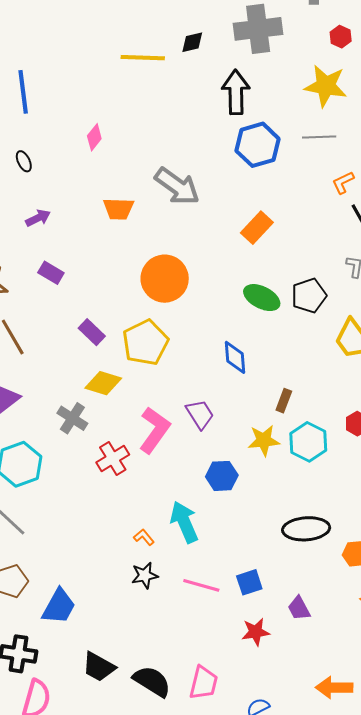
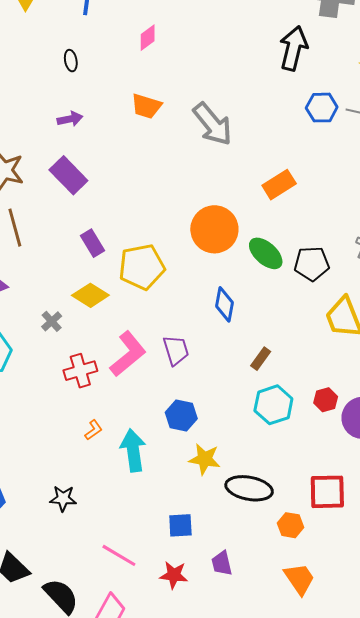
pink diamond: (94, 137) -> (148, 38), moved
blue hexagon: (258, 145) -> (322, 108), moved, size x0.7
orange trapezoid: (118, 209) -> (146, 106), moved
purple rectangle: (51, 273) -> (68, 175), size x1.5
orange circle: (165, 279) -> (214, 229), moved
gray cross: (72, 418) -> (52, 321), size x0.7
yellow star: (264, 440) -> (205, 459), moved
orange L-shape: (144, 537) -> (93, 430), moved, turned 80
black star: (145, 575) -> (63, 498), moved
pink line: (201, 585) -> (119, 555), moved

